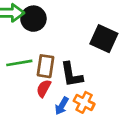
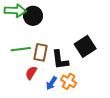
black square: (104, 39) -> (85, 46), moved, turned 30
red semicircle: (44, 88) -> (31, 73), moved

